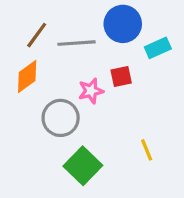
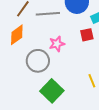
red square: (121, 77) -> (87, 35), moved

